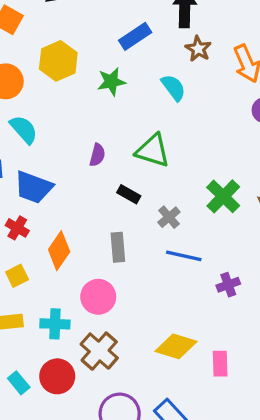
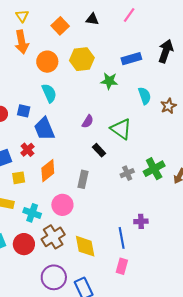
brown star: (198, 49) -> (168, 106), moved
blue trapezoid: (33, 187) -> (44, 129), turned 30
gray cross: (169, 217) -> (127, 173), moved
blue line: (184, 256) -> (122, 238), moved, turned 50
yellow diamond: (176, 346) -> (85, 246), moved, turned 45

